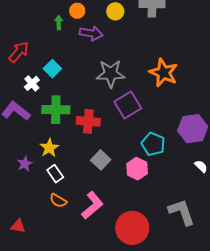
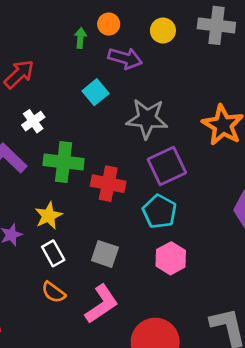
cyan square: (52, 69) -> (96, 92), moved
cyan pentagon: (153, 144) -> (160, 212), moved
gray square: (101, 160) -> (105, 254), moved, turned -30

